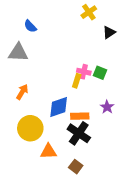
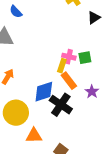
green square: (100, 73) -> (85, 58), turned -32
orange rectangle: (80, 116) -> (69, 81), moved, turned 54
black cross: (79, 133) -> (61, 105), moved

